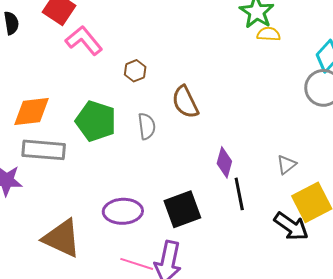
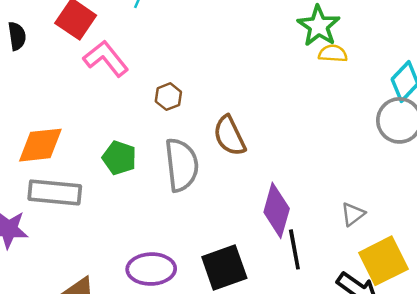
green pentagon: (96, 121) -> (119, 158), size x0.7
gray semicircle: (147, 126) -> (182, 165), size x1.6
purple diamond: (224, 162) -> (277, 210), size x1.4

